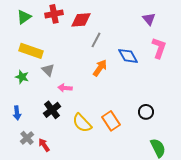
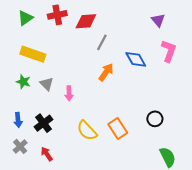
gray triangle: (48, 70) -> (47, 84), moved
pink arrow: (65, 88) -> (69, 93), turned -96
black cross: (52, 110) -> (43, 123), moved
gray cross: (27, 138) -> (20, 146), moved

